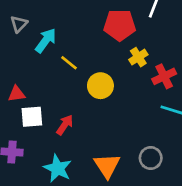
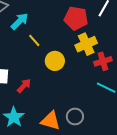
yellow cross: (138, 57) -> (86, 44), size x1.5
gray circle: (151, 158) -> (75, 116), moved
orange triangle: (107, 166) -> (51, 121), turned -50

